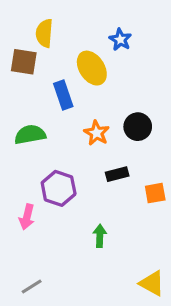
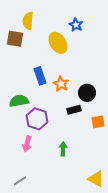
blue rectangle: (63, 95) -> (40, 76), moved
black circle: (138, 127) -> (87, 93), moved
green semicircle: (30, 135) -> (19, 101), moved
pink arrow: (27, 217) -> (27, 144), moved

